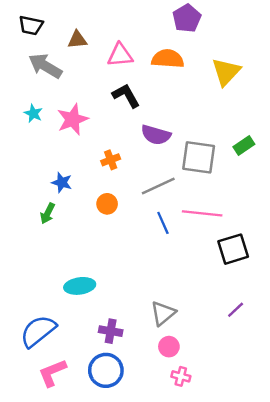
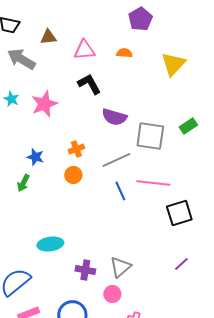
orange semicircle: (168, 59) -> (124, 53), size x0.6
orange cross: (111, 160) -> (76, 149), moved
purple cross: (111, 331) -> (85, 270), moved
pink circle: (169, 347) -> (112, 294), moved

